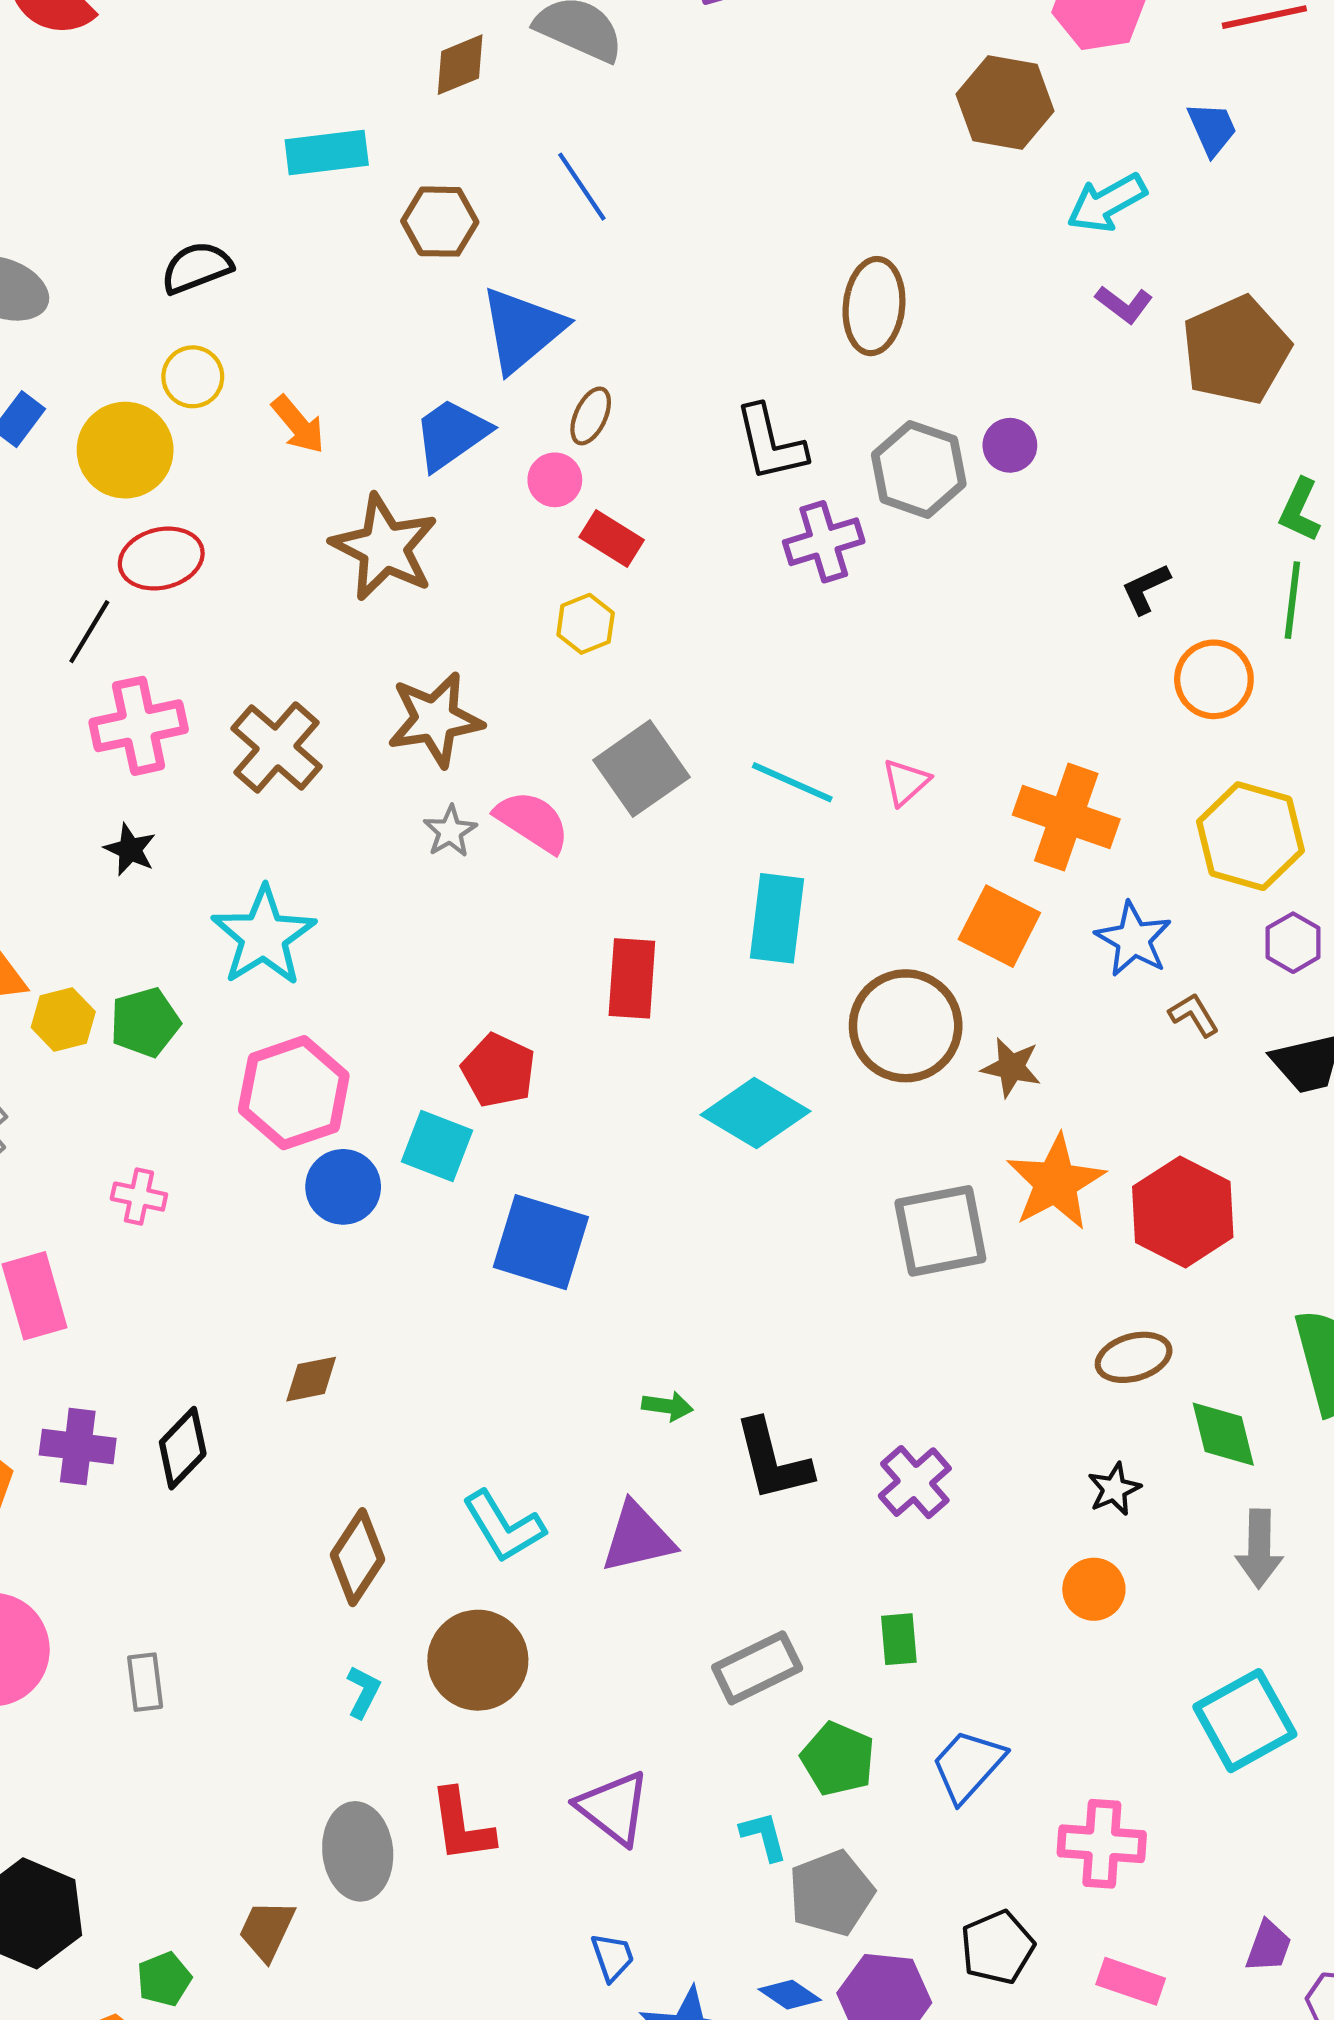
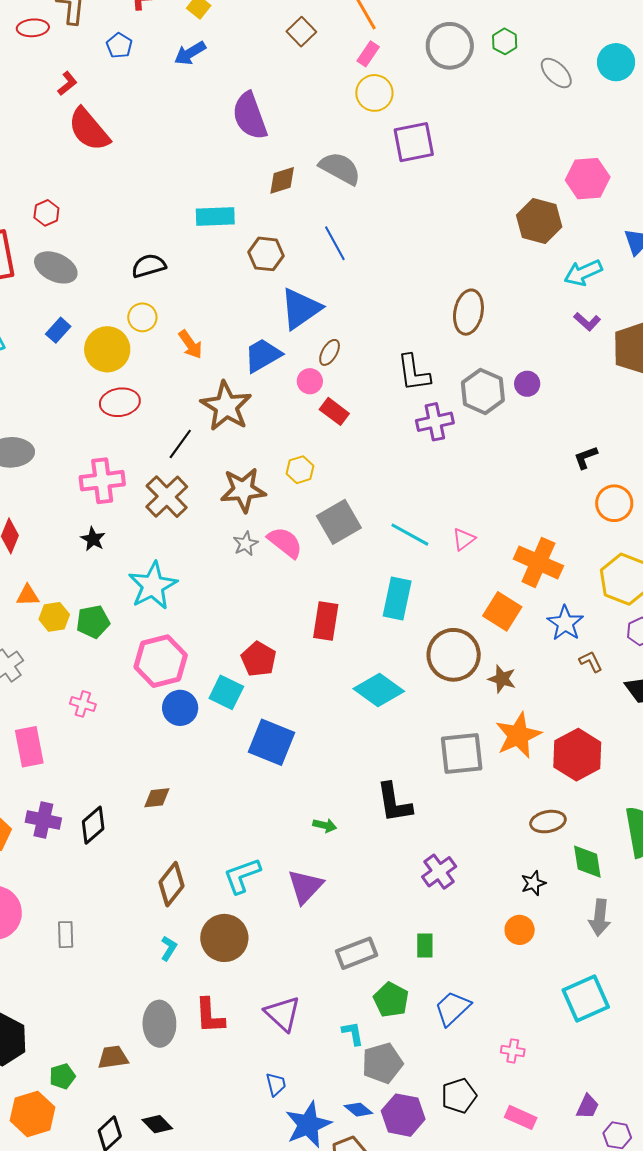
yellow hexagon: (586, 624) -> (300, 470), moved
black line: (89, 632) -> (180, 444), moved
black L-shape: (773, 1460) -> (394, 803), moved
cyan L-shape: (504, 1527) -> (242, 876), turned 96
purple triangle: (638, 1538) -> (305, 886), turned -39
pink cross: (1102, 1844) -> (513, 1051), size x0.6
brown trapezoid: (267, 1930) -> (113, 1057), turned 52

